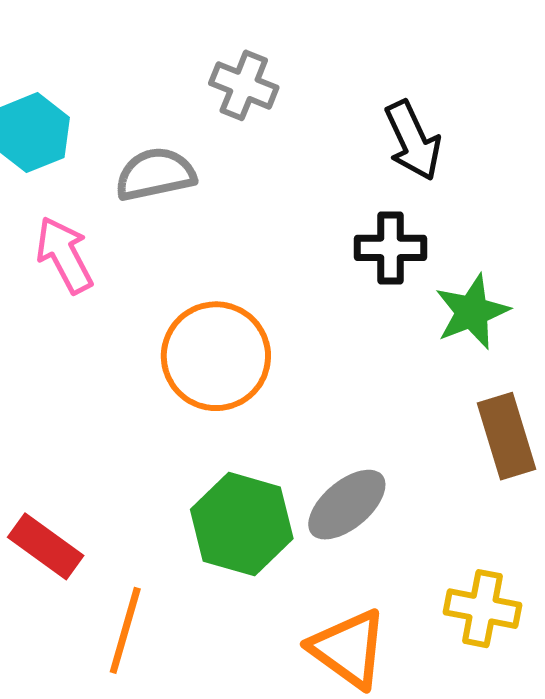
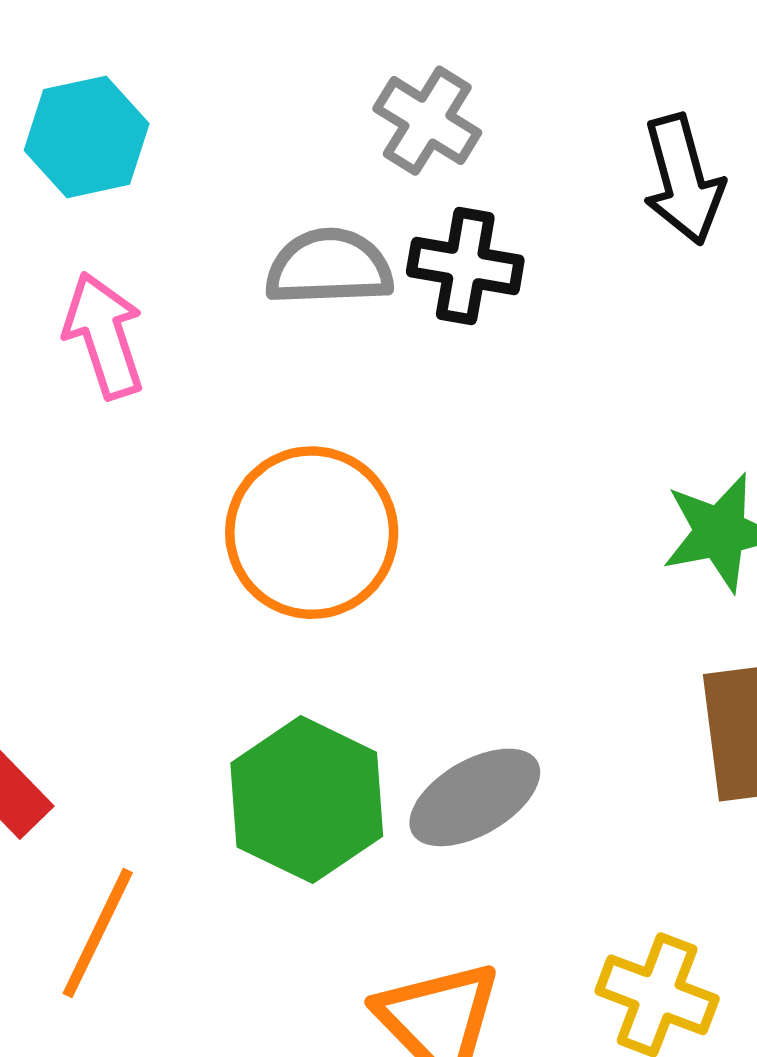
black arrow: (413, 141) -> (683, 180), moved
gray semicircle: (155, 174) -> (329, 267), moved
black cross: (390, 248) -> (465, 266), moved

